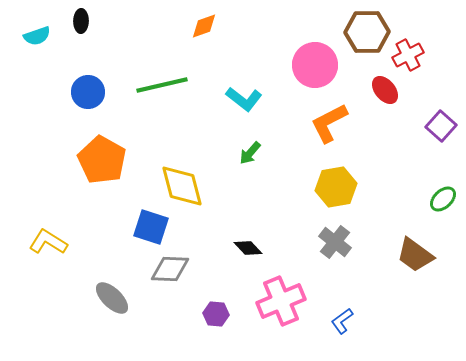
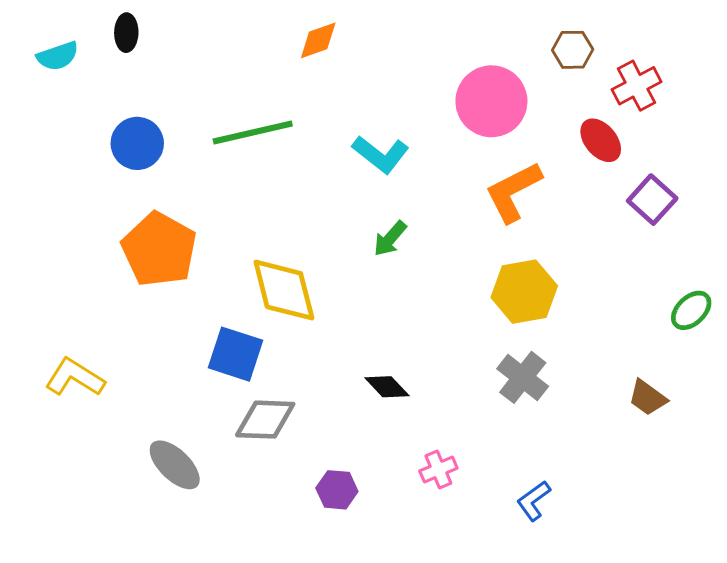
brown hexagon: (367, 32) -> (573, 50), size x0.6
purple square: (441, 126) -> (652, 200), moved
brown trapezoid: (415, 255) -> (647, 398), size x0.7
pink cross: (281, 301) -> (438, 470), size x0.5

